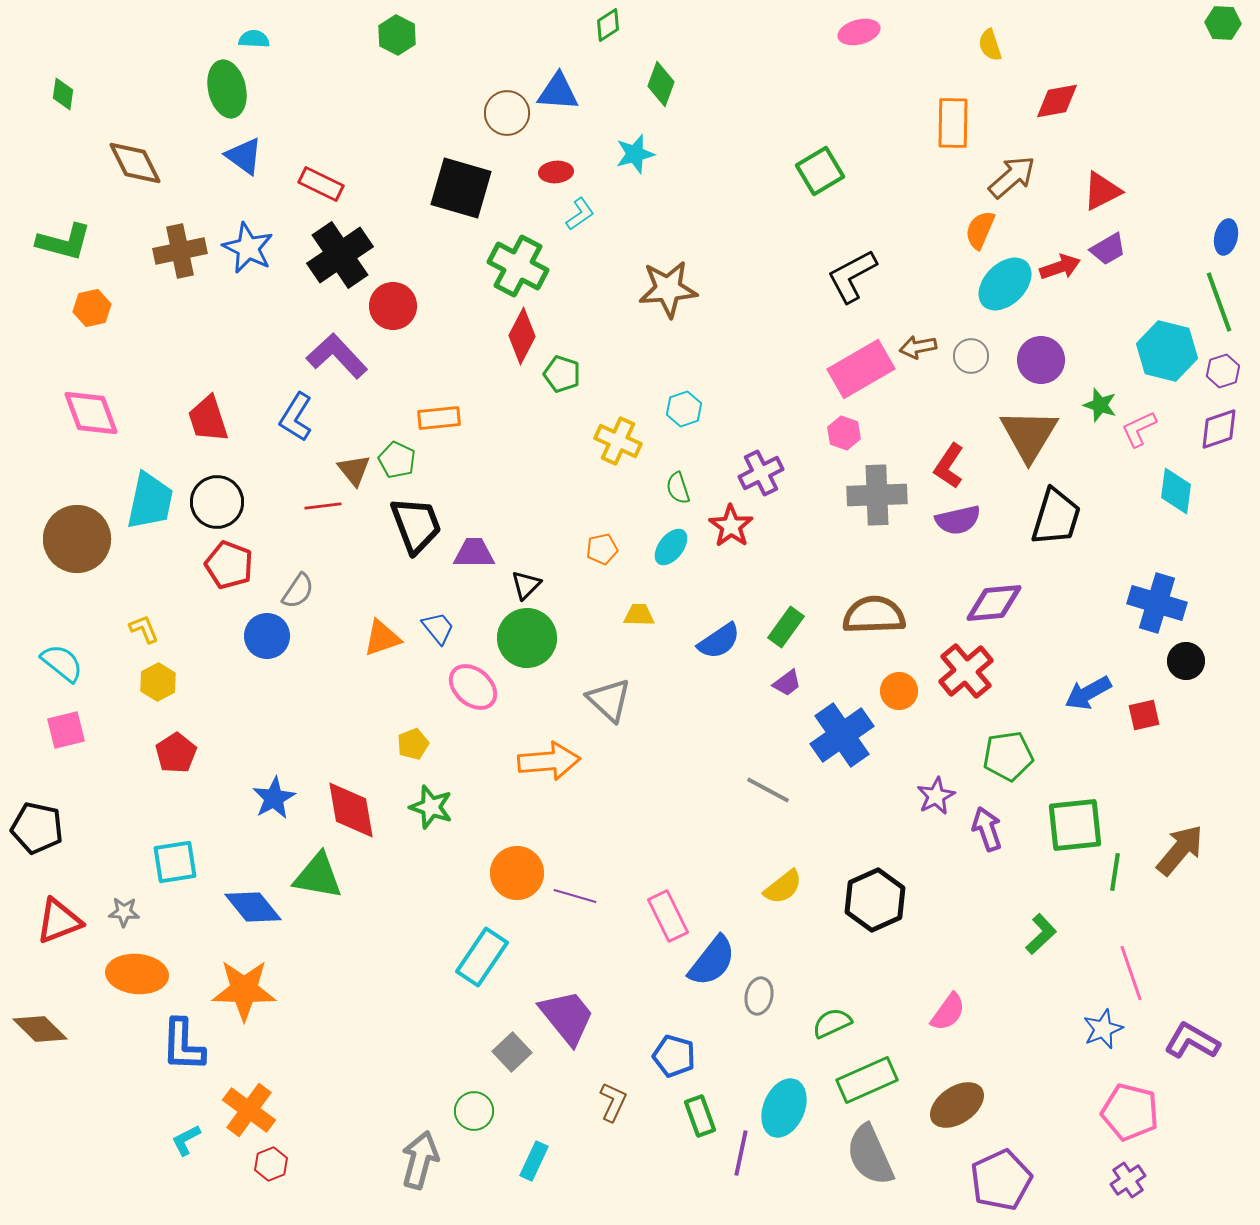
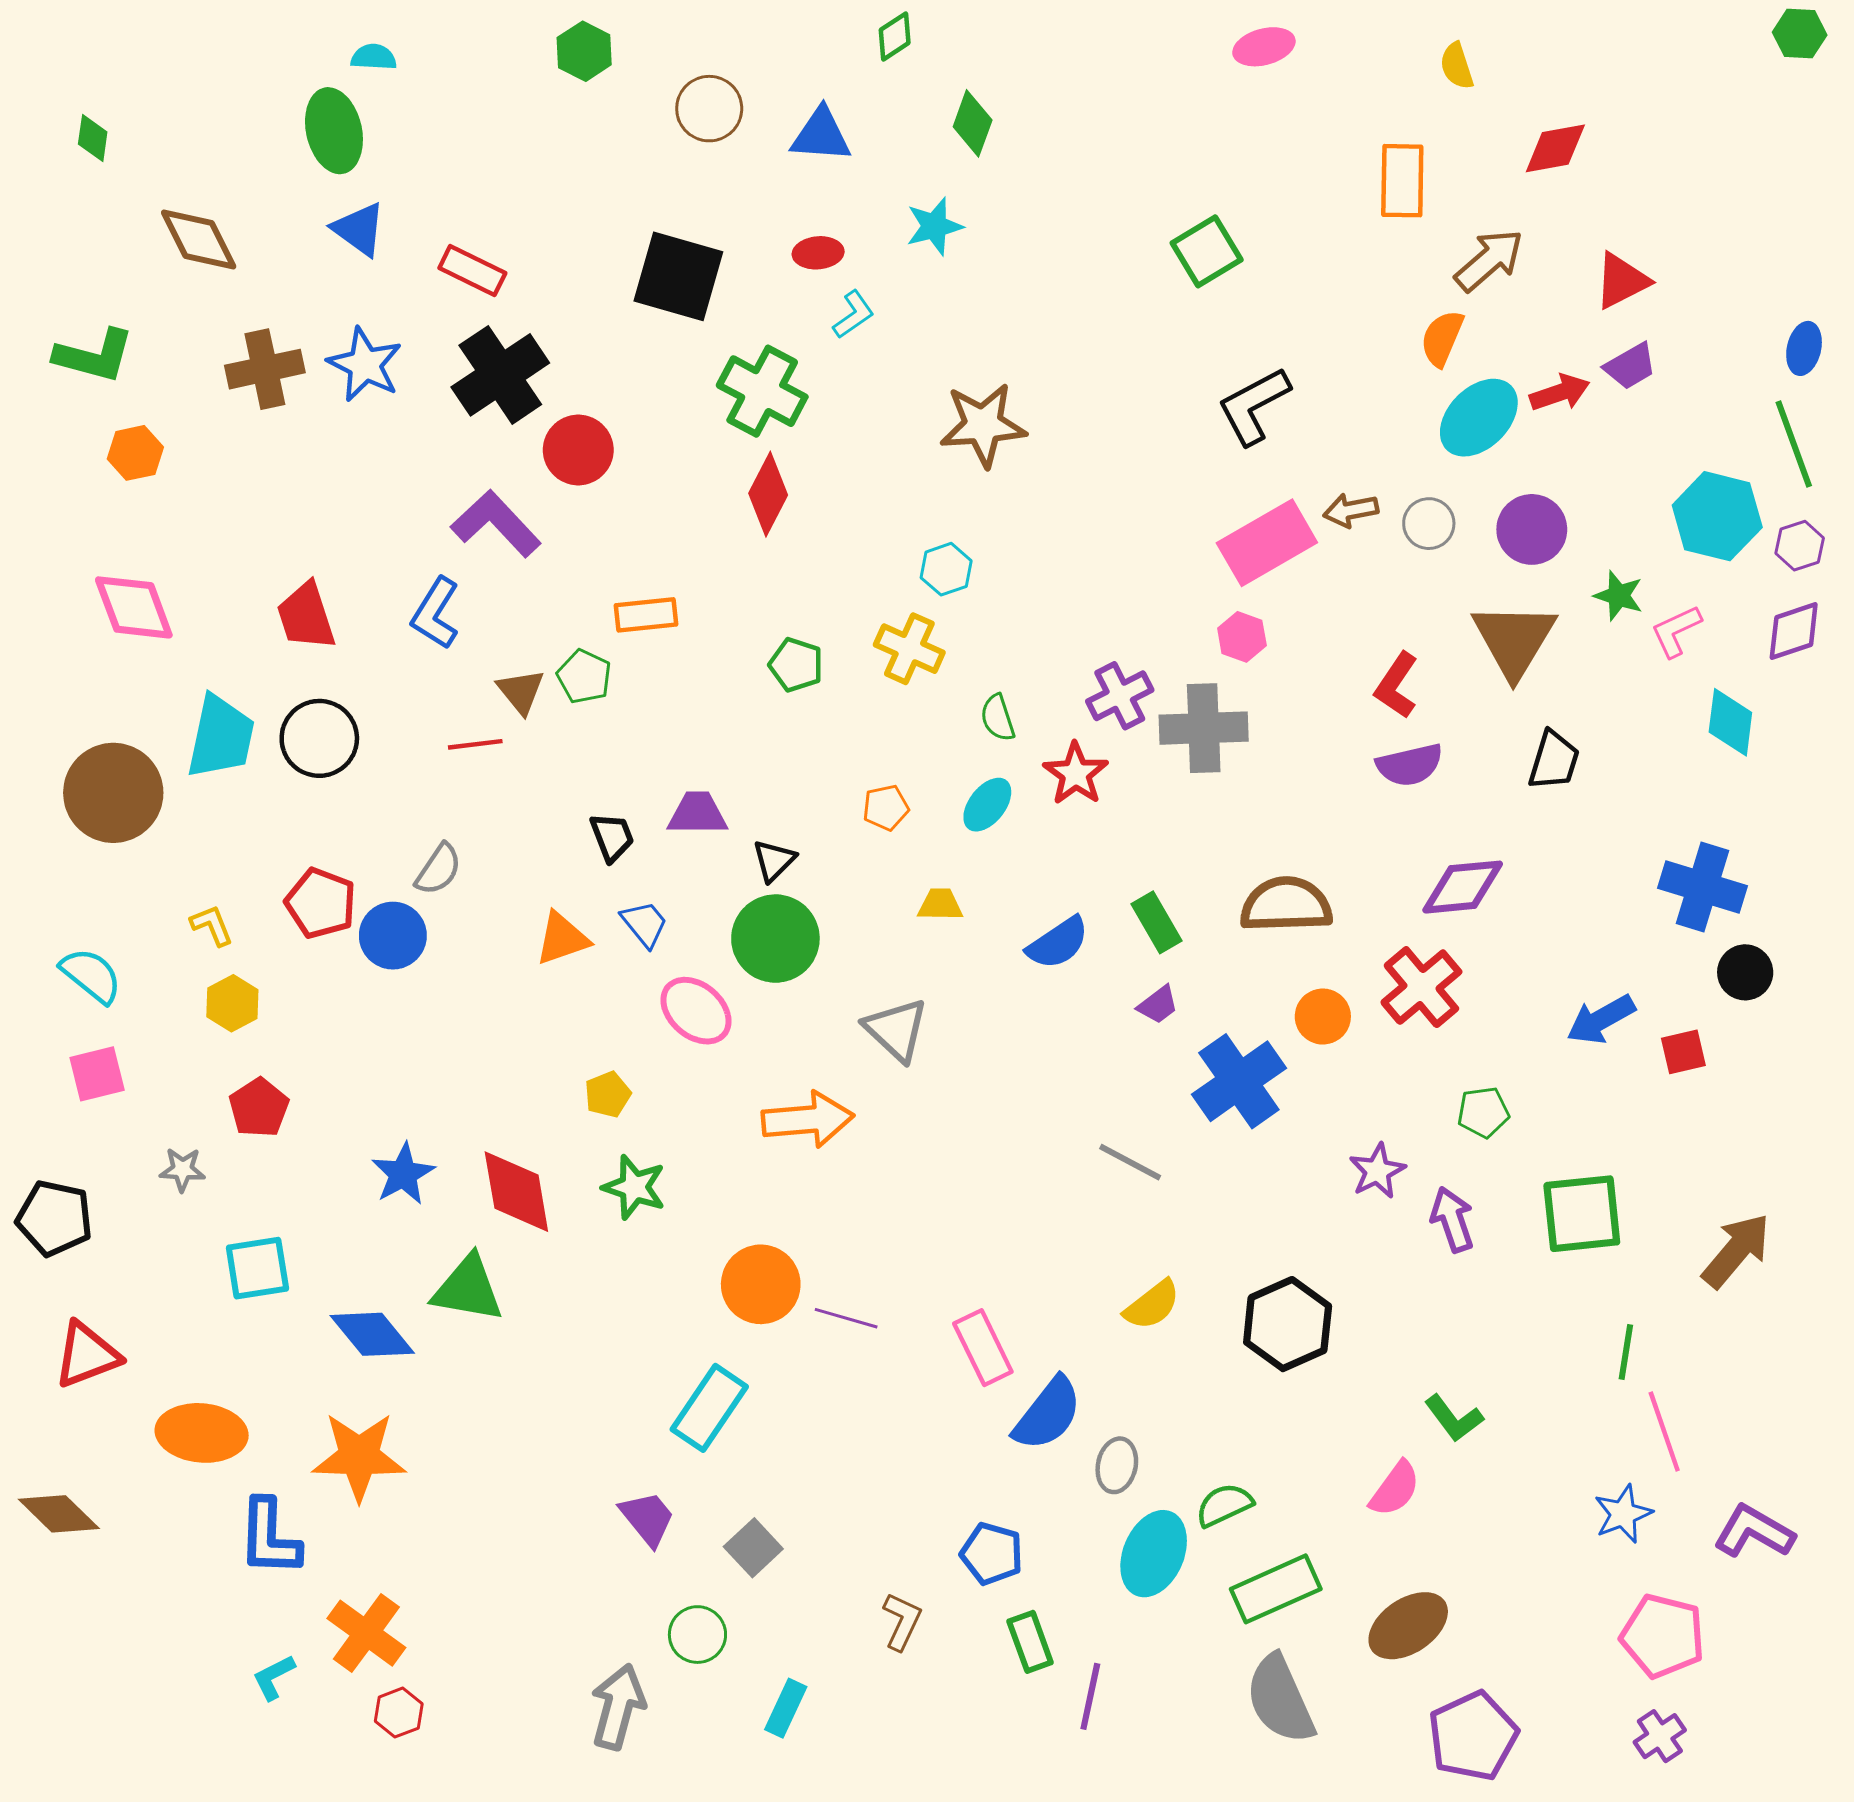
brown circle: (507, 113) -> (709, 109), moved
green pentagon: (562, 374) -> (796, 665), moved
cyan hexagon: (684, 409) -> (946, 569), moved
gray cross: (877, 495) -> (1204, 728), moved
black trapezoid: (1056, 517) -> (1554, 760), size x0.7
black trapezoid: (416, 525) -> (612, 837), moved, size x0.6
red pentagon: (229, 565) -> (321, 903), moved
green rectangle: (786, 627) -> (1157, 922), turned -66
green pentagon: (1008, 756) -> (1483, 1112), size x0.7
green line: (1115, 872) -> (1626, 1352), moved
gray star: (124, 912) -> (182, 1170), moved
green L-shape: (1041, 934) -> (1454, 1418), moved, turned 96
purple trapezoid: (567, 1017) -> (647, 1518), moved, size x0.7
cyan ellipse: (784, 1108) -> (1154, 1554), moved

